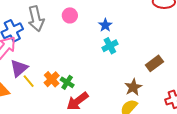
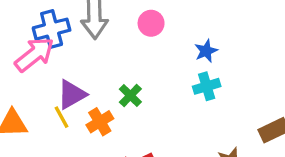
purple triangle: (19, 68) -> (72, 94), moved
green cross: (67, 82) -> (130, 96), moved

